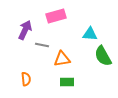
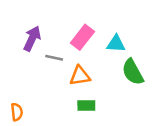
pink rectangle: (56, 16) -> (82, 37), moved, turned -36
orange semicircle: (26, 79) -> (17, 112), moved

